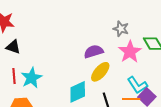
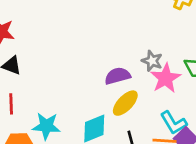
gray star: (121, 29) -> (152, 61), moved
cyan star: (31, 78) -> (46, 126), moved, turned 30

